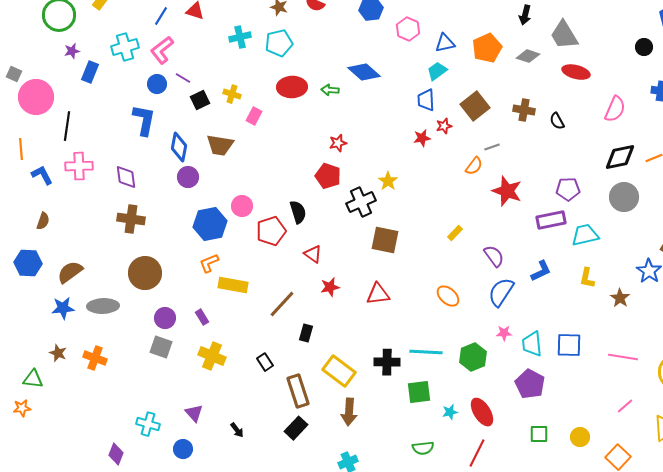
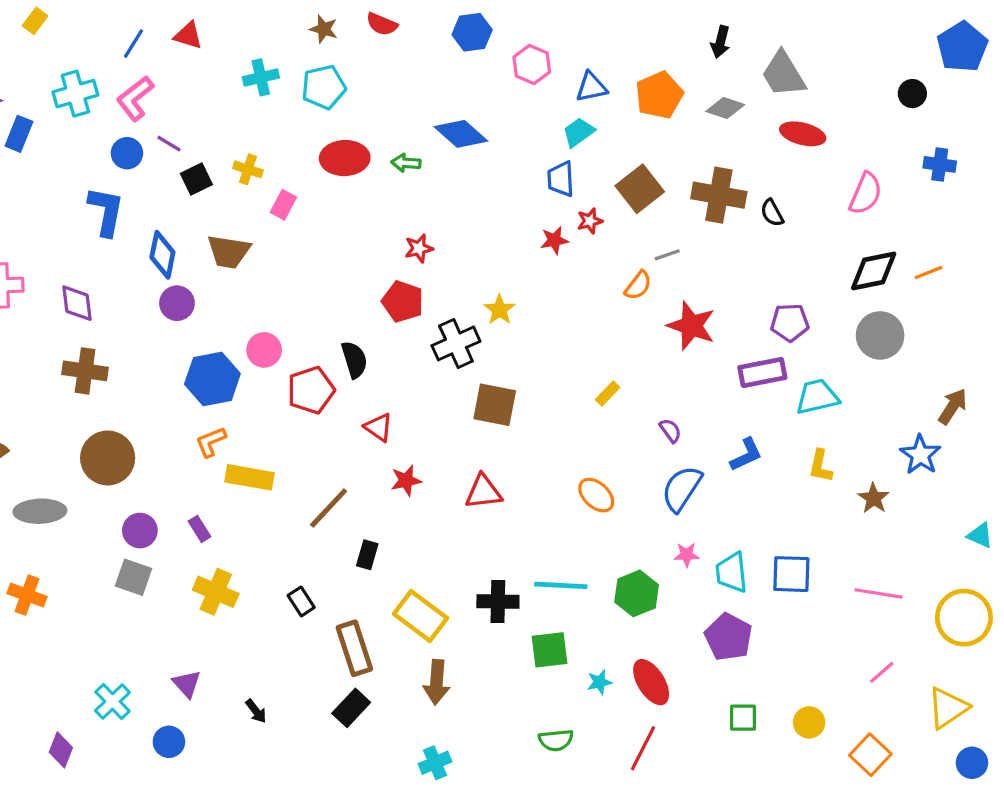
brown cross: (524, 110) -> (719, 195), size x1.5
purple semicircle: (494, 256) -> (670, 431), size x0.7
cyan cross: (148, 424) -> (112, 701), turned 30

